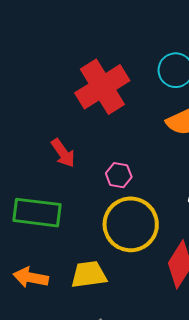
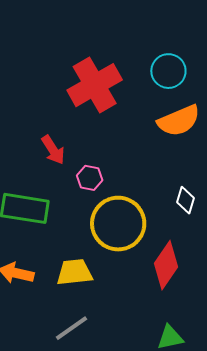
pink hexagon: (119, 175) -> (90, 178), moved

